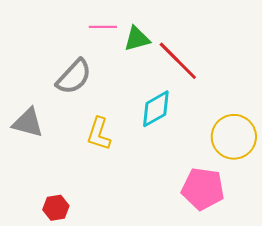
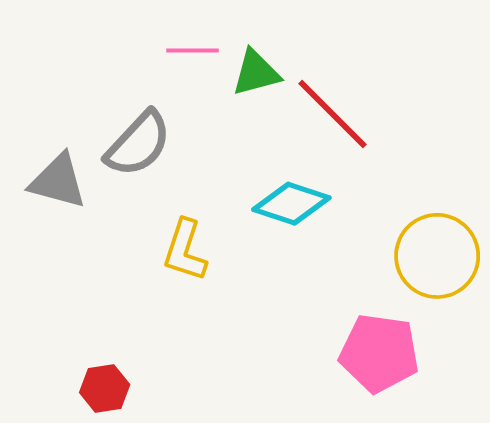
cyan diamond: (156, 109) -> (291, 204), turned 48
gray triangle: (28, 123) -> (58, 181), moved

